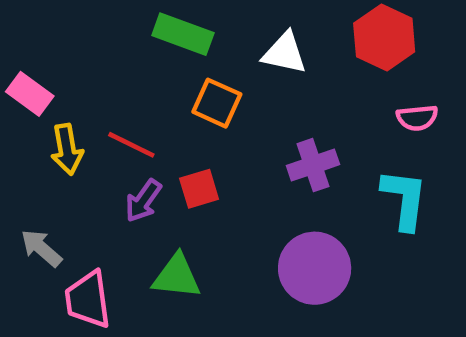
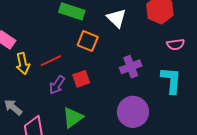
white triangle: (285, 53) -> (117, 18), turned 35
red line: (131, 145) -> (51, 61), turned -50
green triangle: (177, 276) -> (73, 118), turned -40

